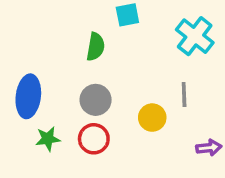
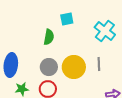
yellow circle: (152, 118) -> (74, 67), moved, size x1.5

